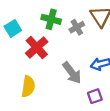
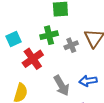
green cross: (51, 19) -> (49, 35), turned -36

